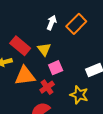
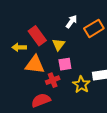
yellow star: (79, 95) -> (81, 85), moved

